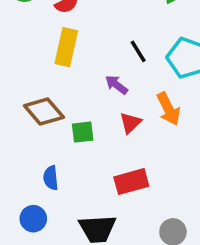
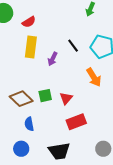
purple arrow: (116, 85) -> (53, 59), moved, turned -96
brown diamond: (44, 111) -> (21, 99), moved
red triangle: (130, 123) -> (66, 98), moved

